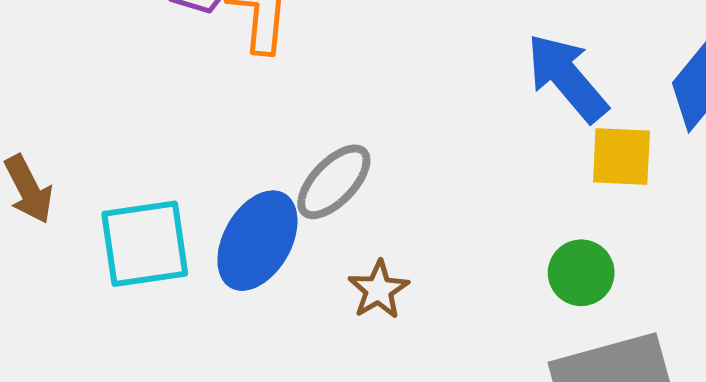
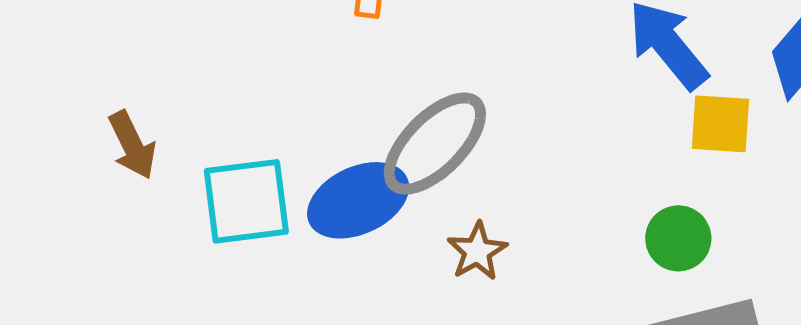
gray ellipse: (334, 182) -> (435, 144), size x1.4
blue ellipse: (257, 241) -> (358, 200), turned 34

